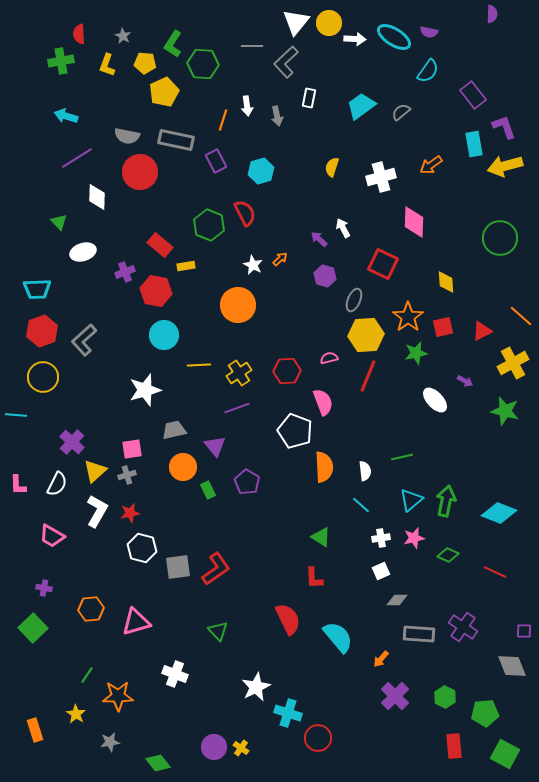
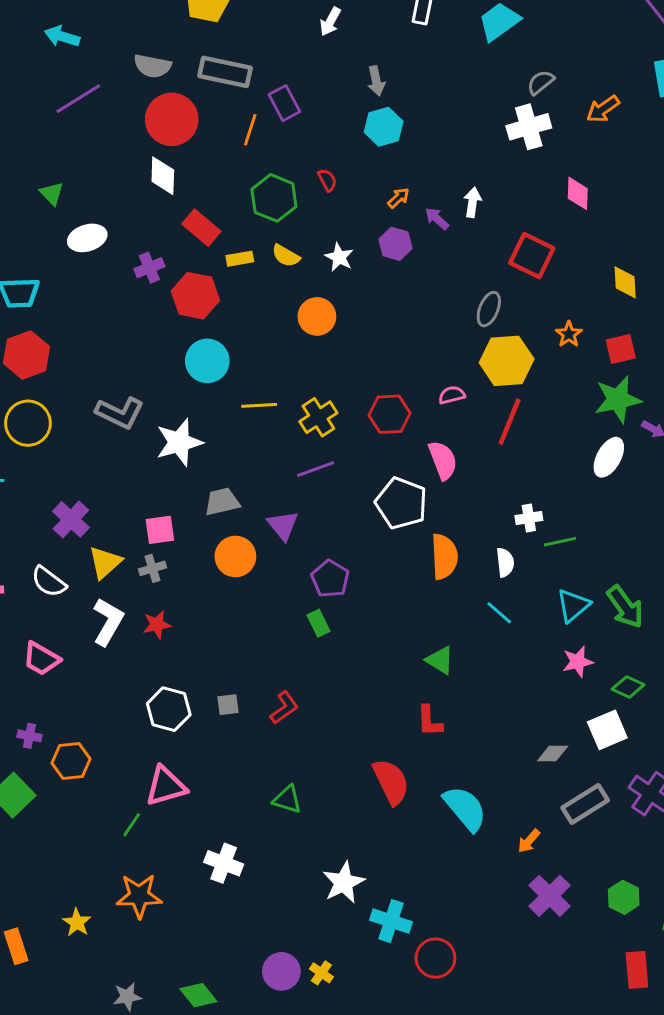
white arrow: (247, 106) -> (330, 22), turned 36
gray semicircle: (401, 112) -> (541, 82), moved
gray arrow: (277, 116) -> (376, 81), moved
orange line: (223, 120) -> (250, 130), moved
yellow semicircle: (332, 167) -> (286, 256), moved, turned -78
cyan hexagon: (261, 171) -> (384, 127), moved
white diamond: (97, 197) -> (163, 176), moved
red semicircle: (245, 213) -> (327, 180), size x0.6
pink diamond: (414, 222) -> (578, 193), size x0.7
white arrow: (343, 228) -> (473, 202), turned 36
orange arrow: (280, 259) -> (398, 198), moved
purple hexagon: (325, 276) -> (395, 244), moved
orange circle: (238, 305) -> (317, 316), size x0.7
orange star: (408, 317) -> (569, 334), size x0.6
gray L-shape: (84, 340) -> (120, 413), moved, turned -112
green star: (416, 353) -> (618, 399), moved, size x1.4
white ellipse: (435, 400) -> (609, 457), turned 72
white semicircle: (57, 484) -> (49, 582), turned 100
green rectangle: (208, 490) -> (318, 623), moved
green arrow: (446, 501) -> (625, 607), turned 132
white cross: (381, 538) -> (529, 518), moved
white hexagon: (142, 548) -> (169, 709), moved
gray square: (178, 567) -> (228, 705), size x0.6
red L-shape: (216, 569) -> (284, 708), size x0.7
white square: (381, 571) -> (607, 730), moved, size x1.5
orange hexagon: (91, 609) -> (71, 761), moved
green triangle: (218, 631) -> (287, 800), turned -30
gray rectangle: (419, 634) -> (585, 804), turned -36
green line: (87, 675) -> (132, 825), moved
gray star: (110, 742) -> (127, 997), moved

